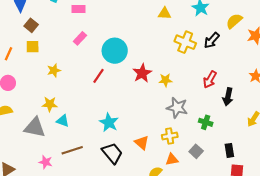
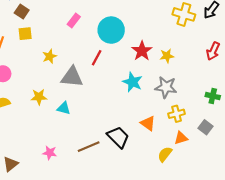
yellow star: (50, 104) -> (39, 97), moved
gray star: (177, 108) -> (166, 87), moved
cyan star: (109, 122) -> (133, 82), moved
gray triangle: (35, 127) -> (72, 77), moved
brown line: (72, 150) -> (89, 147), moved

